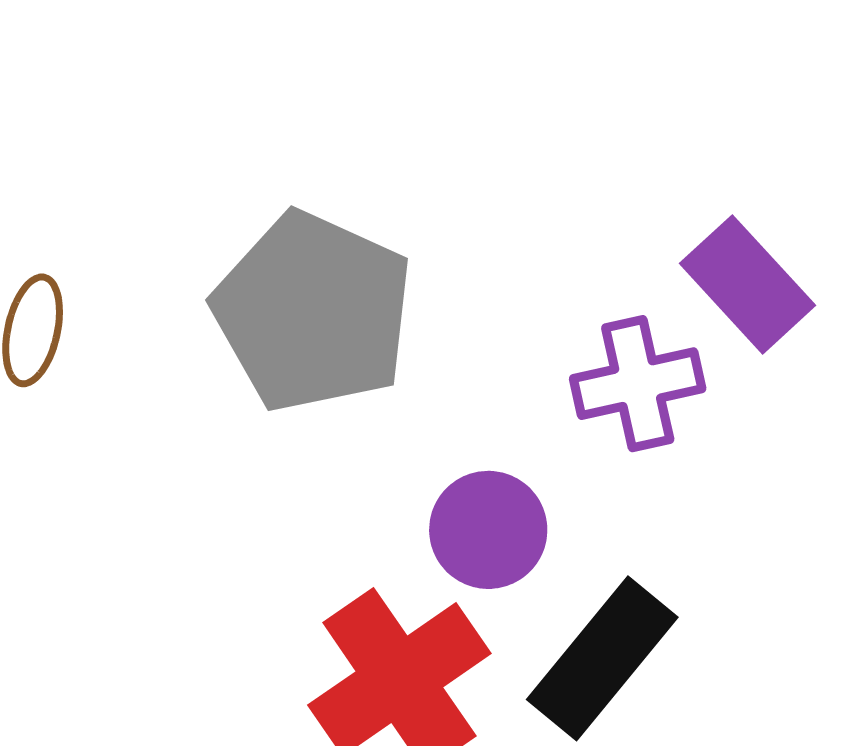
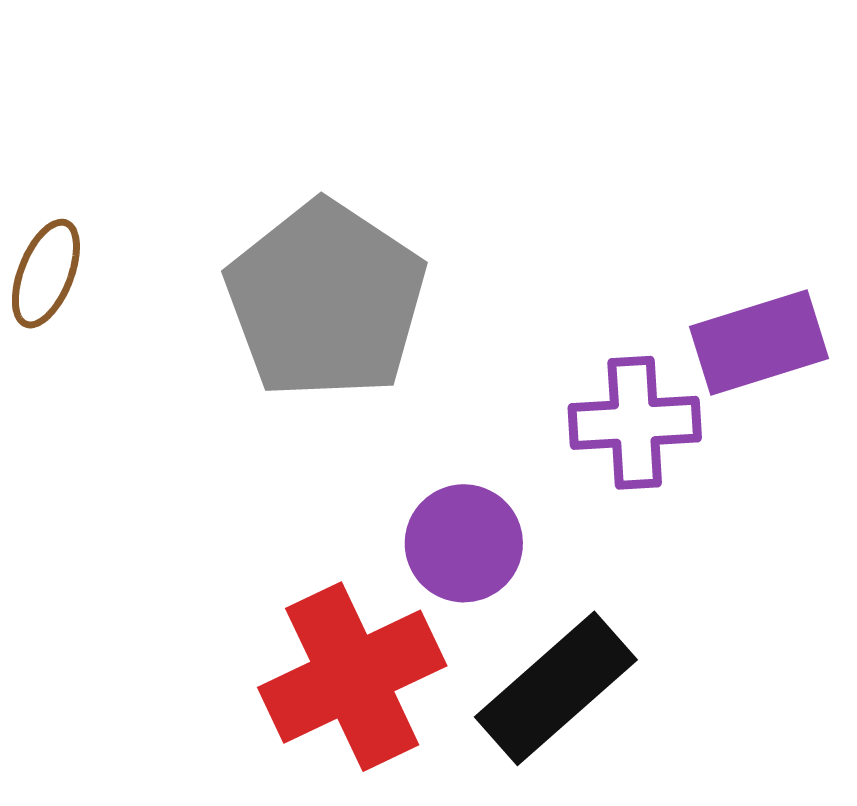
purple rectangle: (748, 284) -> (759, 342), turned -74

